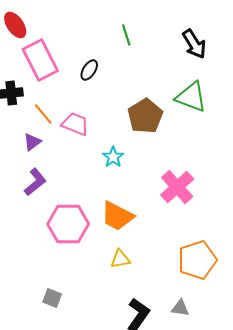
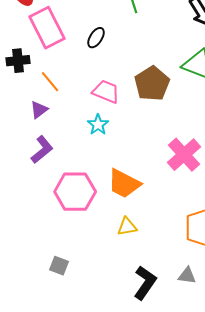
pink trapezoid: (75, 124) -> (106, 92), moved
cyan star: (113, 157) -> (98, 125), moved

